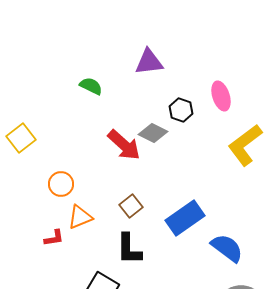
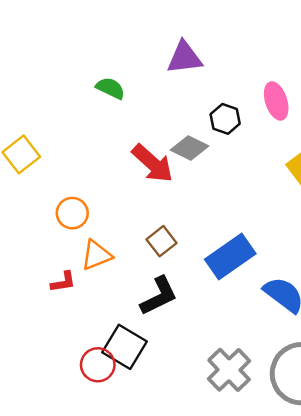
black L-shape: (129, 249) -> (159, 296), turned -116

